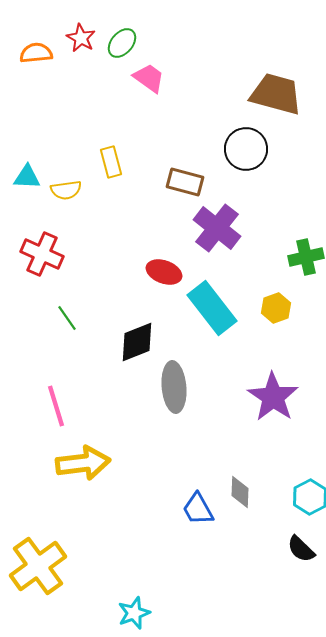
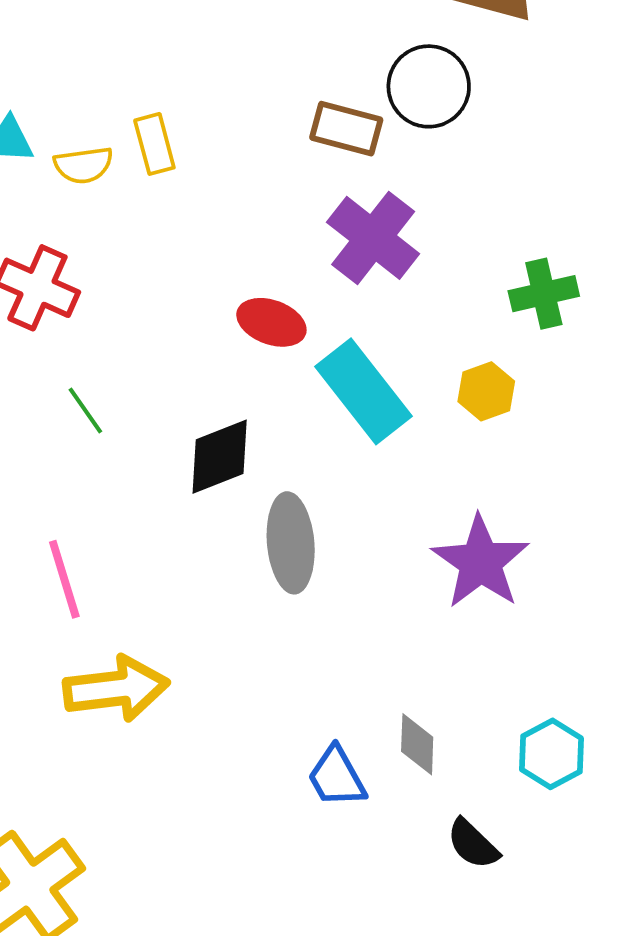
yellow rectangle: (111, 162) -> (154, 144), moved
brown rectangle: (185, 182) -> (346, 129), moved
black semicircle: (301, 549) -> (473, 844), moved

